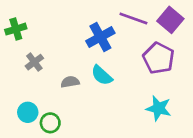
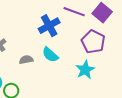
cyan star: (159, 108) -> (85, 70), moved, turned 30

